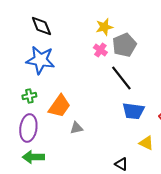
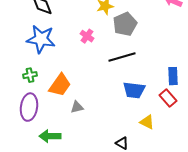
pink cross: (100, 50) -> (87, 36), moved
black line: (121, 78) -> (122, 57), turned -68
green arrow: (33, 157) -> (50, 136), moved

